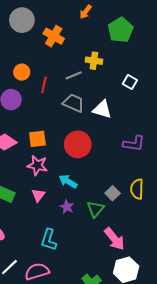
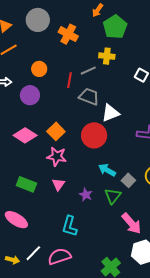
green pentagon: (121, 30) -> (115, 27), moved
red line: (44, 85) -> (70, 80), moved
white triangle: (102, 109) -> (110, 113), moved, turned -36
orange square: (37, 139) -> (56, 131), turned -36
cyan arrow: (68, 181) -> (107, 170), moved

